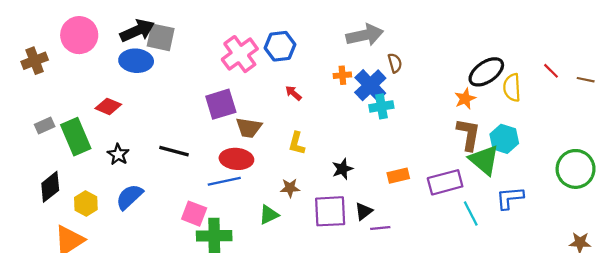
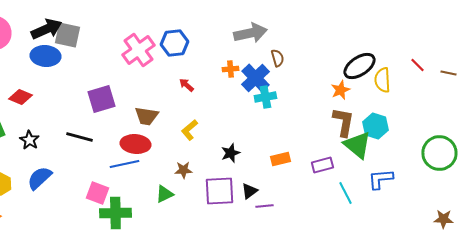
purple square: (221, 104) -> (101, 99), moved
yellow L-shape: (297, 143) -> (189, 130), turned 35
purple rectangle: (445, 182) -> (322, 165), size x0.7

